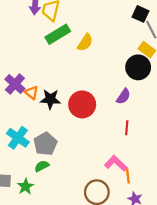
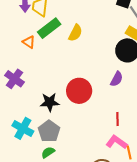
orange triangle: (32, 93) -> (29, 42), moved
black star: (50, 99) -> (50, 102), moved
red line: (127, 128) -> (117, 119), moved

